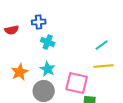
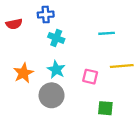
cyan line: (102, 45) -> (107, 33), moved, turned 32
pink square: (77, 83) -> (90, 77), moved, size x0.6

